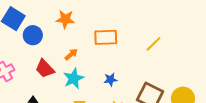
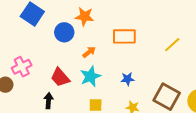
blue circle: (33, 35) -> (64, 32), moved
red trapezoid: (45, 69) -> (60, 77), moved

